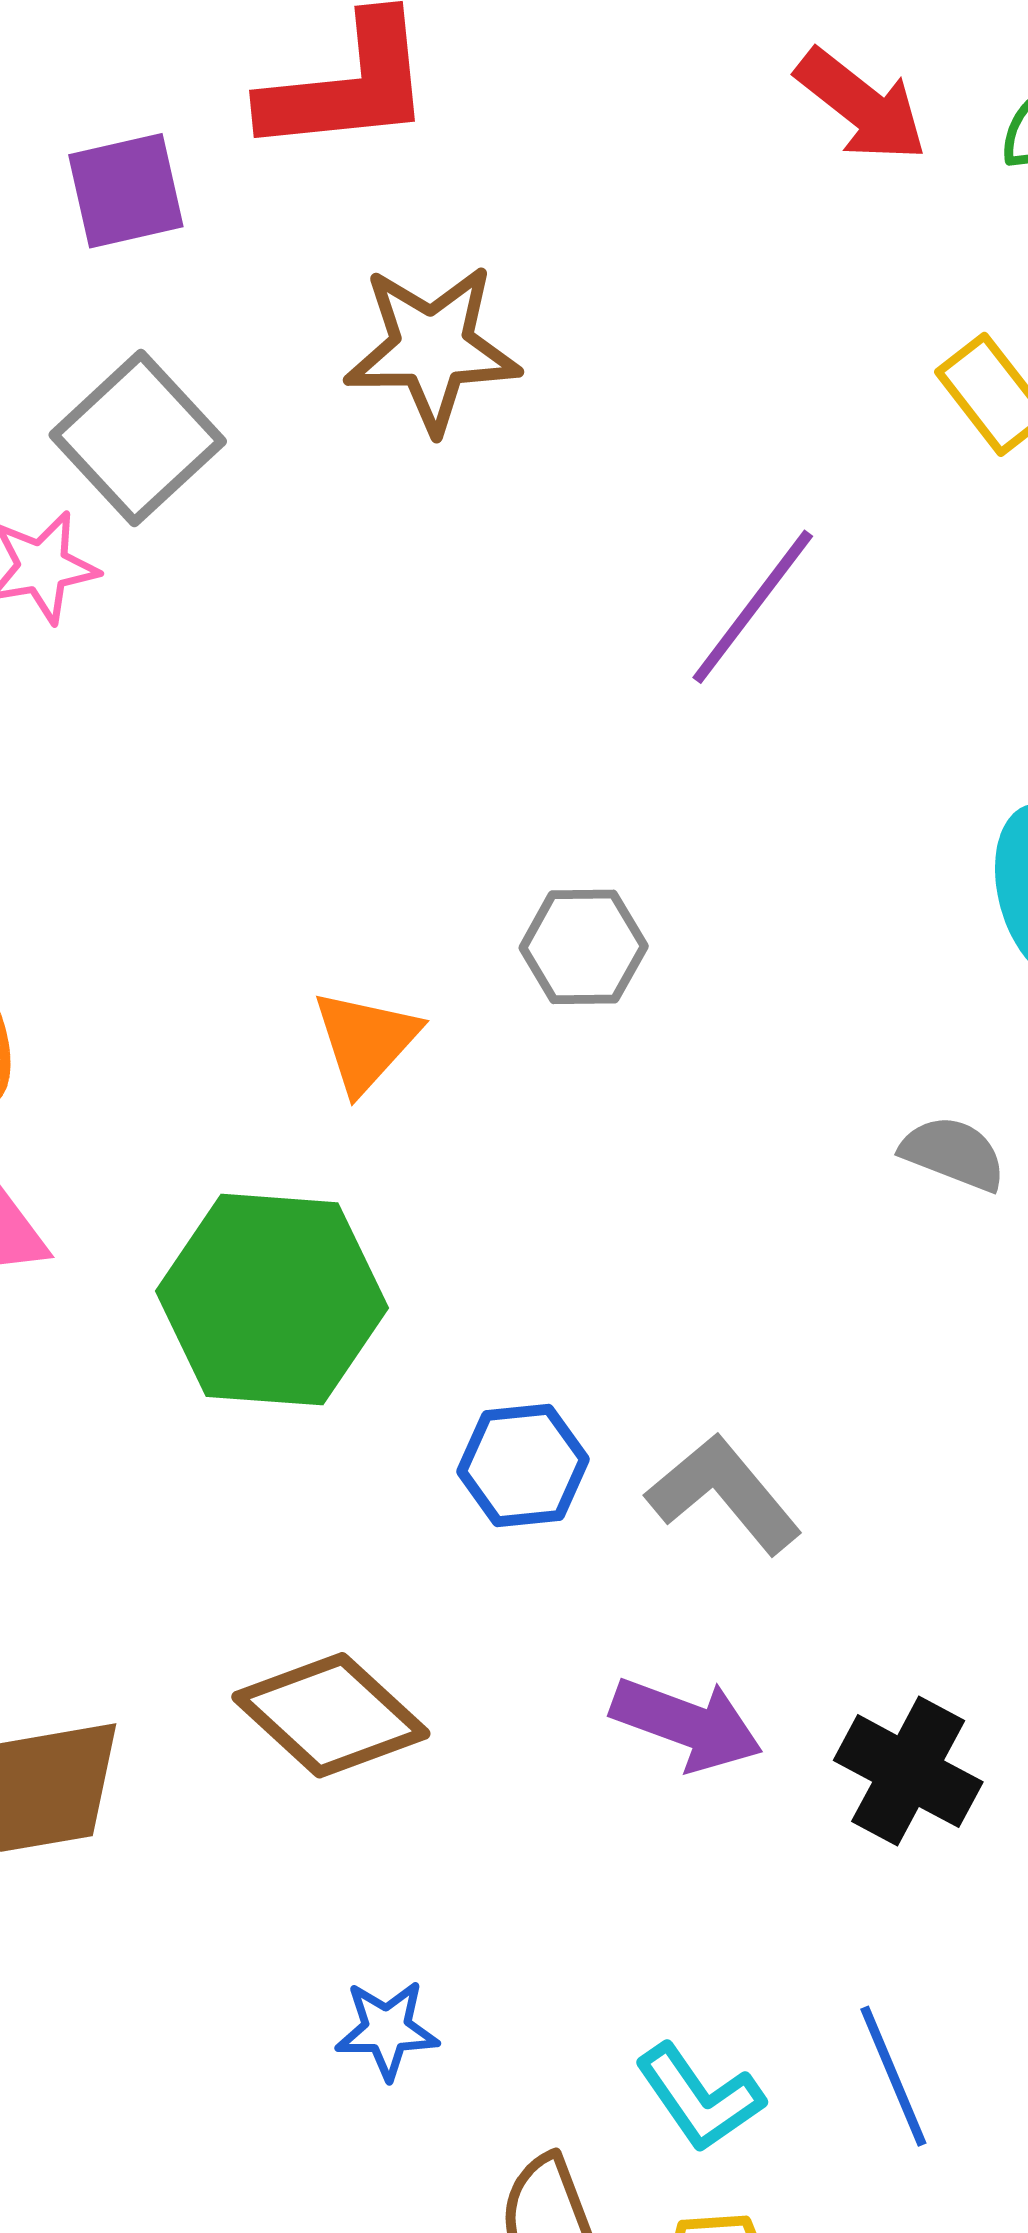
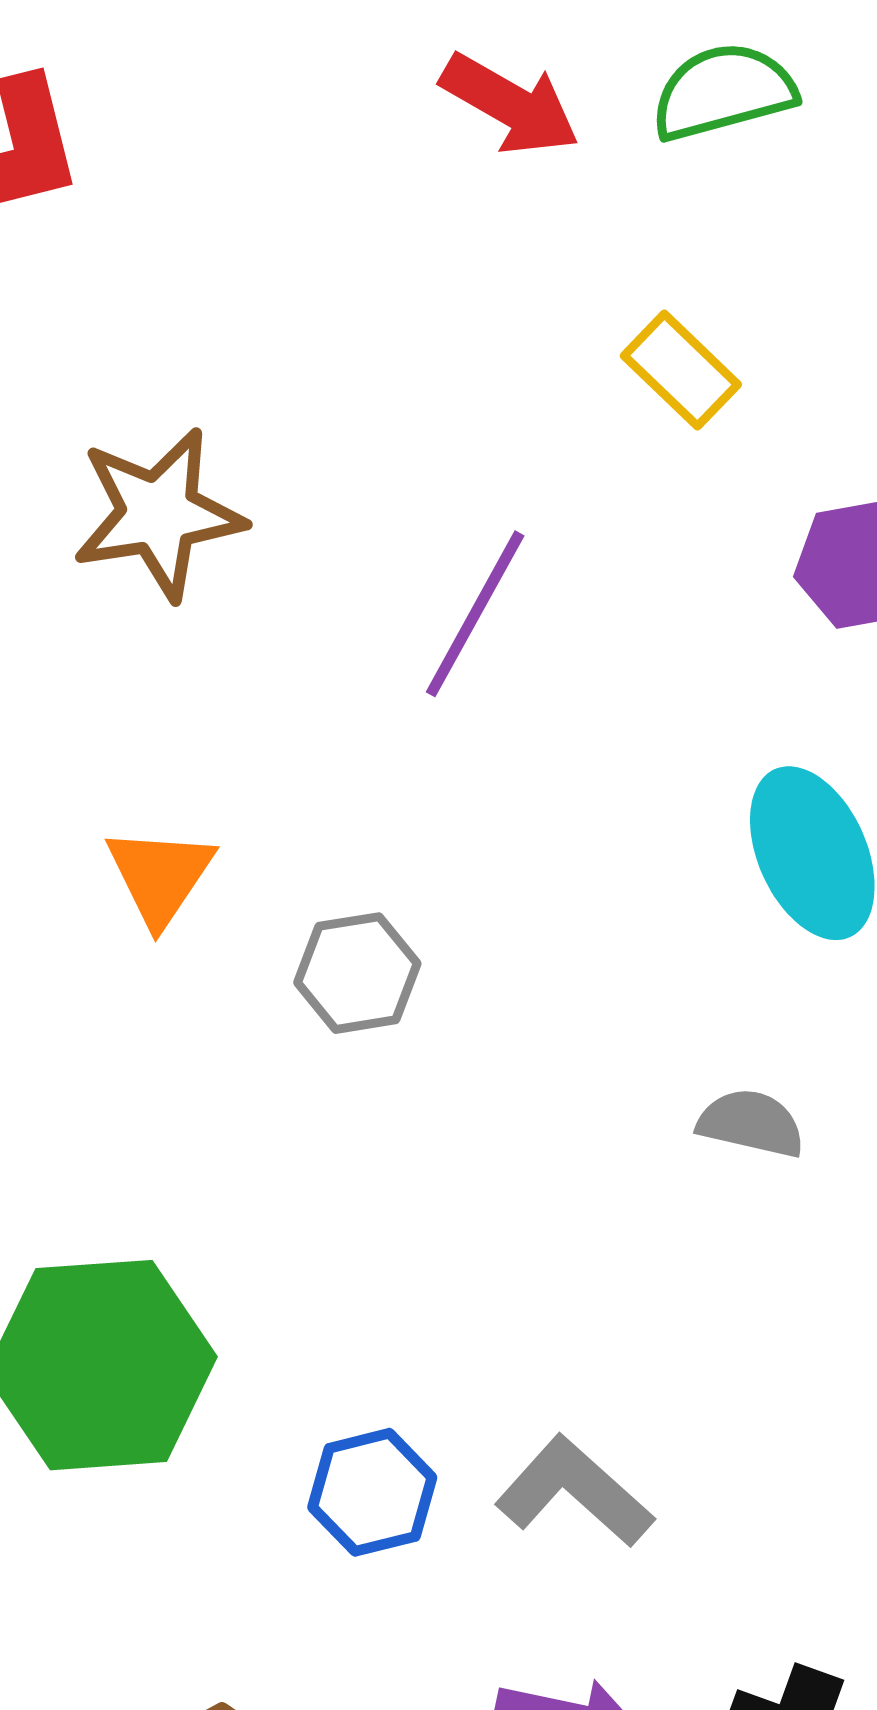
brown star: (432, 348) -> (159, 514), moved
orange triangle: (366, 1041) -> (160, 876), moved

